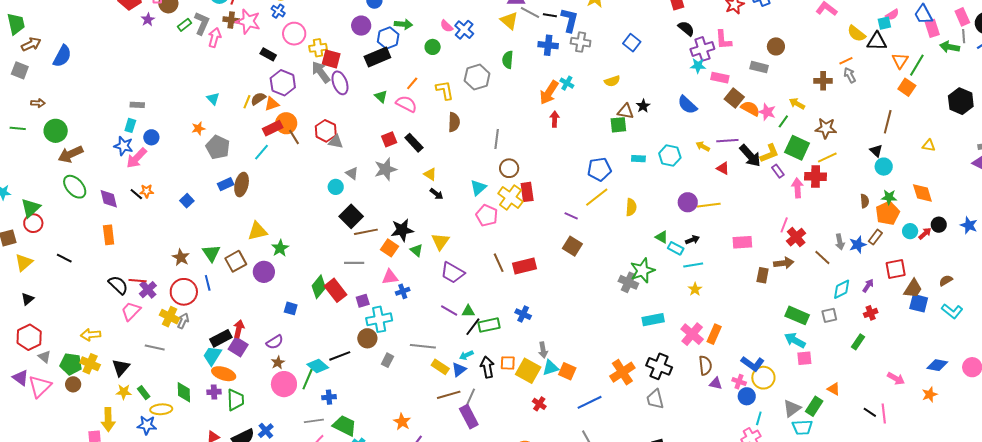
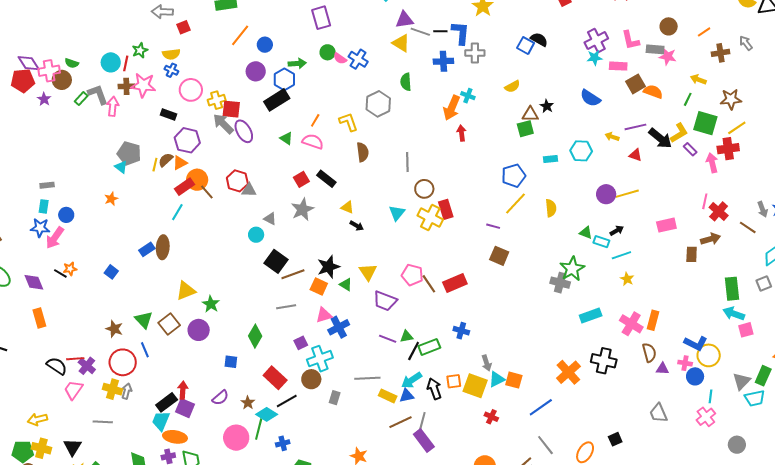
gray L-shape: (202, 23) -> (98, 94), turned -35
black semicircle: (686, 28) -> (539, 39), moved
pink L-shape: (723, 40) -> (630, 40), moved
green circle: (433, 47) -> (328, 52), moved
orange line: (846, 61) -> (704, 32), moved
brown square: (734, 98) -> (635, 84), turned 30
pink star: (767, 112) -> (668, 57), moved
gray pentagon: (218, 147) -> (129, 153), moved
pink pentagon: (487, 215) -> (412, 275), moved
red rectangle: (336, 290) -> (275, 378), moved
blue cross: (403, 291) -> (339, 327), size x1.5
green rectangle: (797, 315) -> (732, 289), turned 70
cyan arrow: (466, 355) -> (412, 380), size x1.5
brown star: (278, 362) -> (248, 403), moved
blue triangle: (459, 370) -> (407, 396), turned 35
gray trapezoid: (655, 399) -> (658, 413), moved

